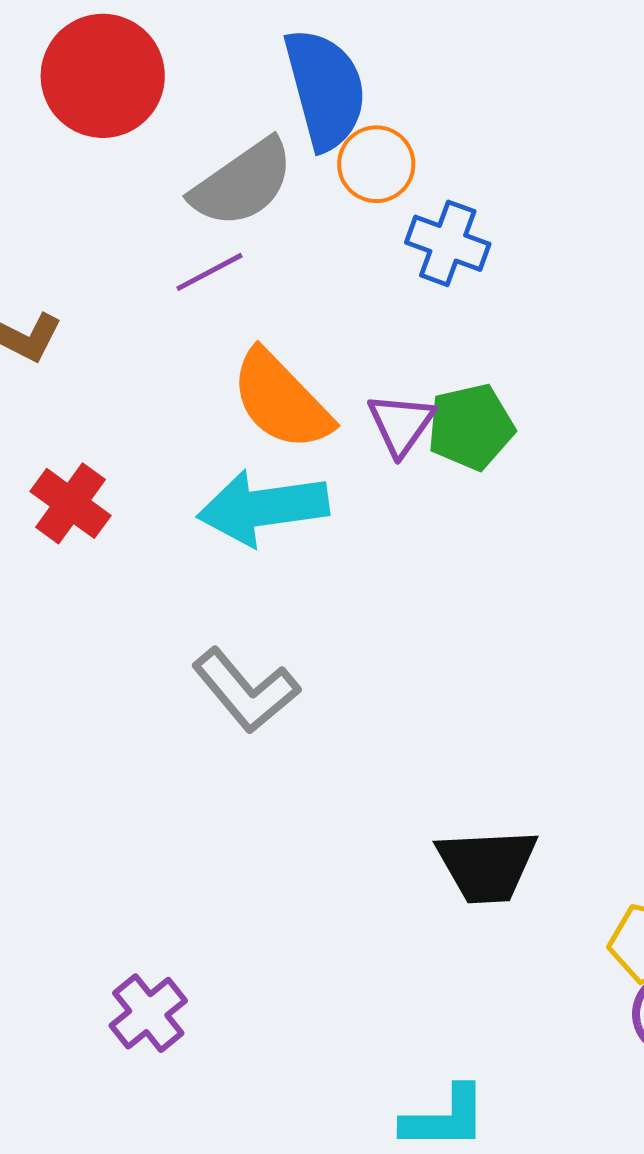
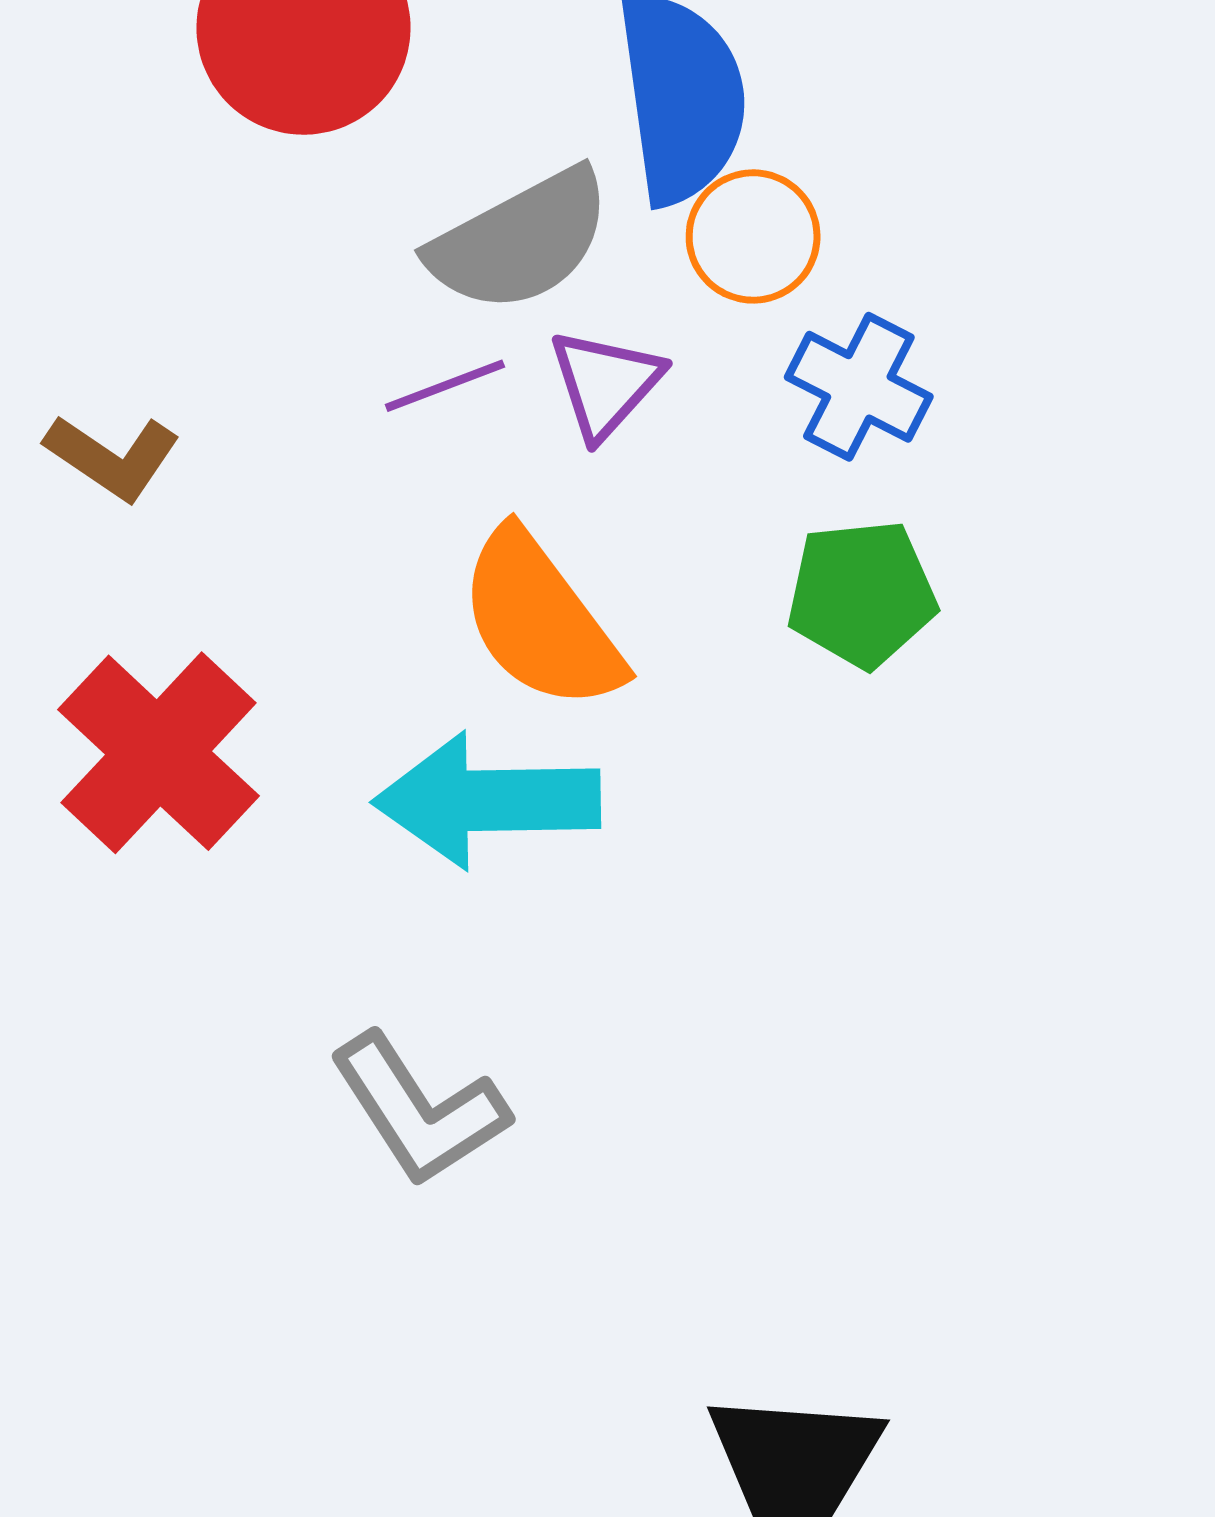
purple triangle: (401, 424) -> (605, 384), moved
green pentagon: (471, 427) -> (862, 594), moved
red cross: (70, 503) -> (159, 753), size x1.5

